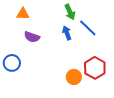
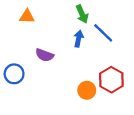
blue arrow: (67, 33) -> (79, 39), turned 32
purple semicircle: (32, 37) -> (45, 55), moved

